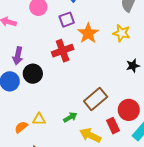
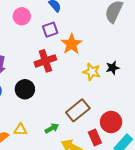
yellow star: (122, 33) -> (92, 72), moved
black star: (133, 66) -> (113, 68), moved
black circle: (33, 74) -> (25, 89), moved

